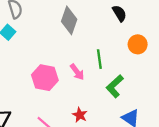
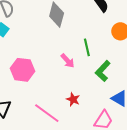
pink hexagon: (45, 78) -> (23, 70), moved

